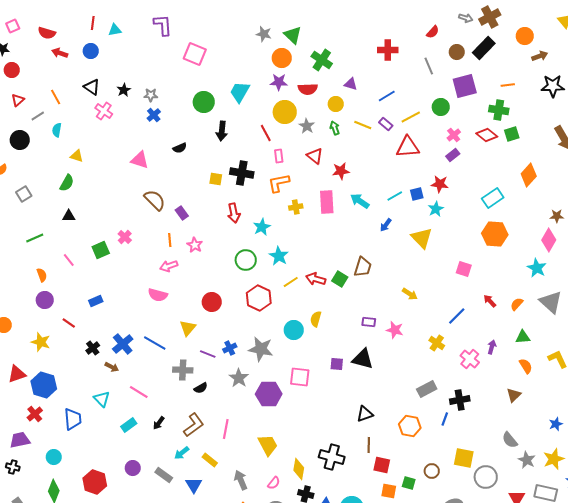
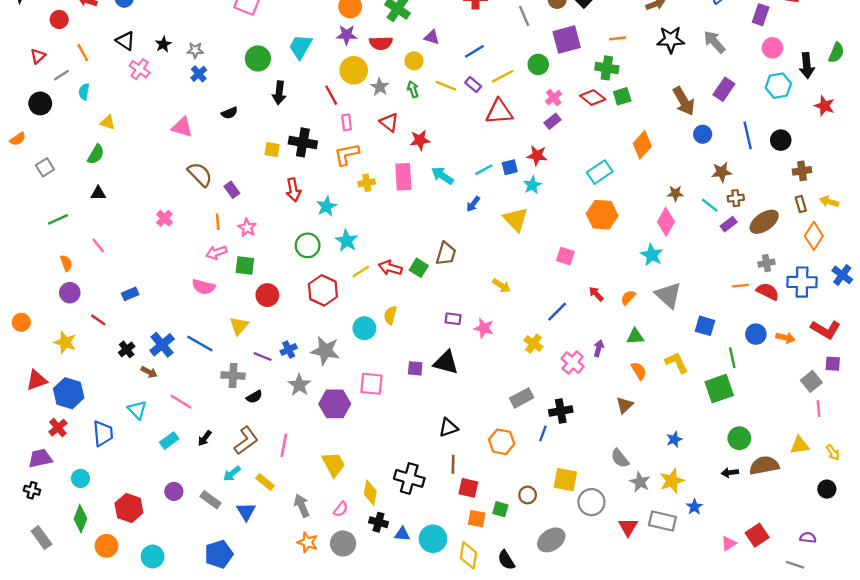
red circle: (12, 70) -> (59, 19), moved
green square: (101, 250) -> (245, 266), moved, turned 30

